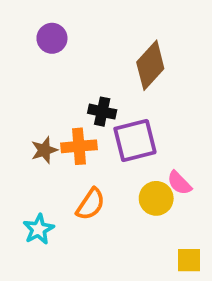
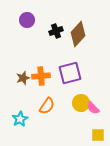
black cross: (102, 112) -> (56, 31), moved, turned -32
pink semicircle: (179, 183) -> (93, 108), moved

